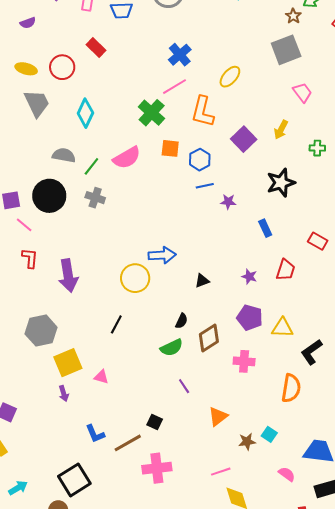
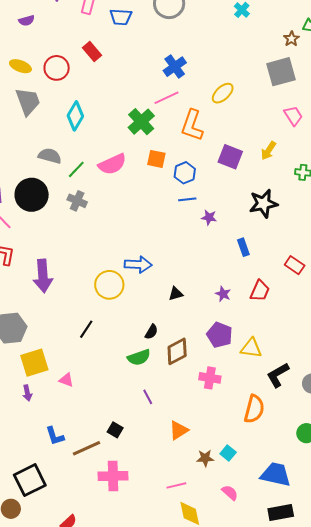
purple square: (244, 139) -> (230, 157), turned -30
pink semicircle: (287, 474) -> (230, 493), moved

